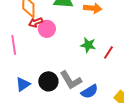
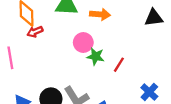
pink circle: (47, 29) -> (83, 43), moved

